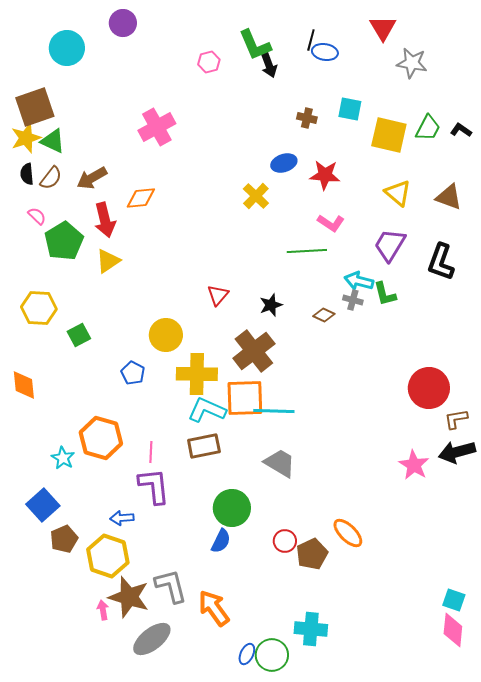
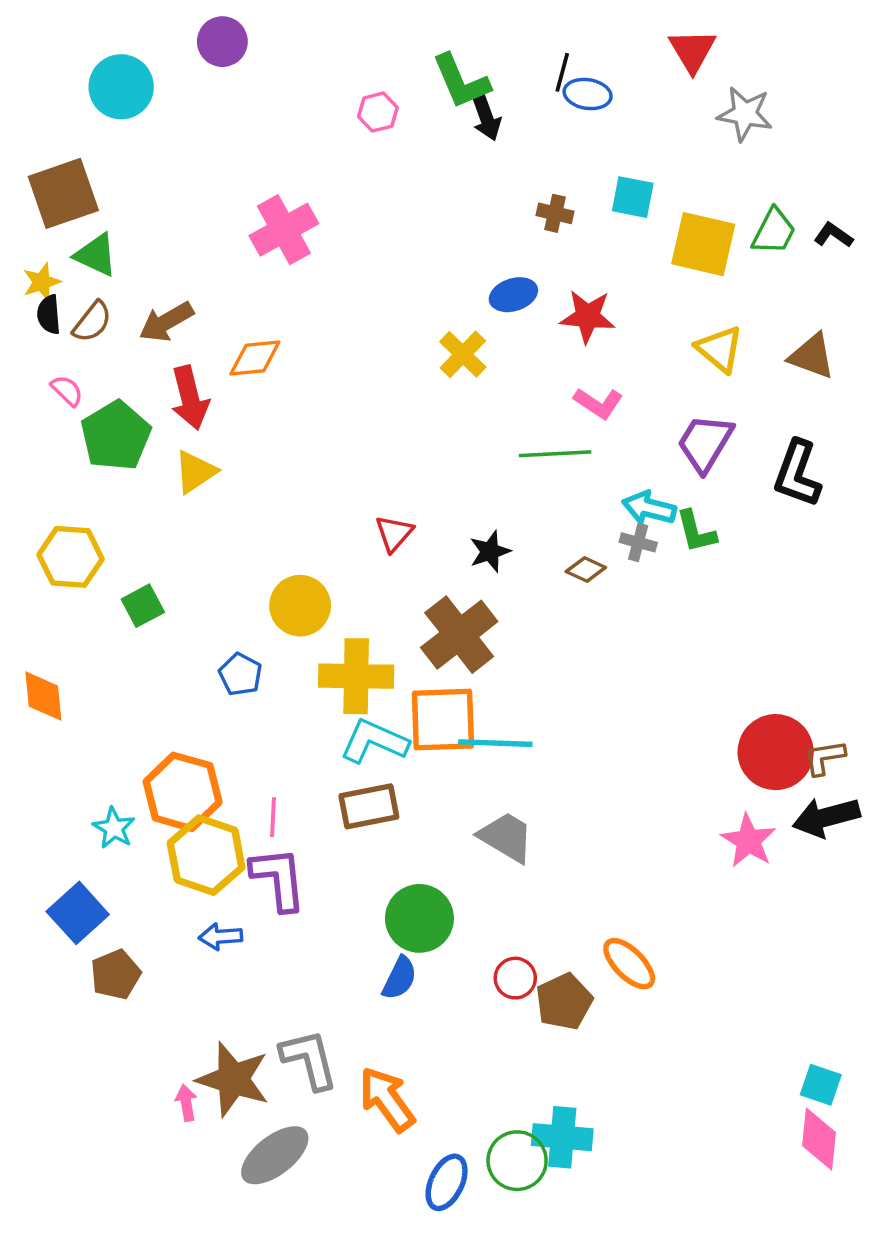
yellow star: (26, 138) -> (42, 282), moved, size x0.7
red circle: (429, 388) -> (776, 752), moved
yellow hexagon: (108, 556) -> (206, 855), moved
blue ellipse: (247, 654) -> (447, 1182), size x1.4
green circle: (272, 655) -> (517, 1161), moved

